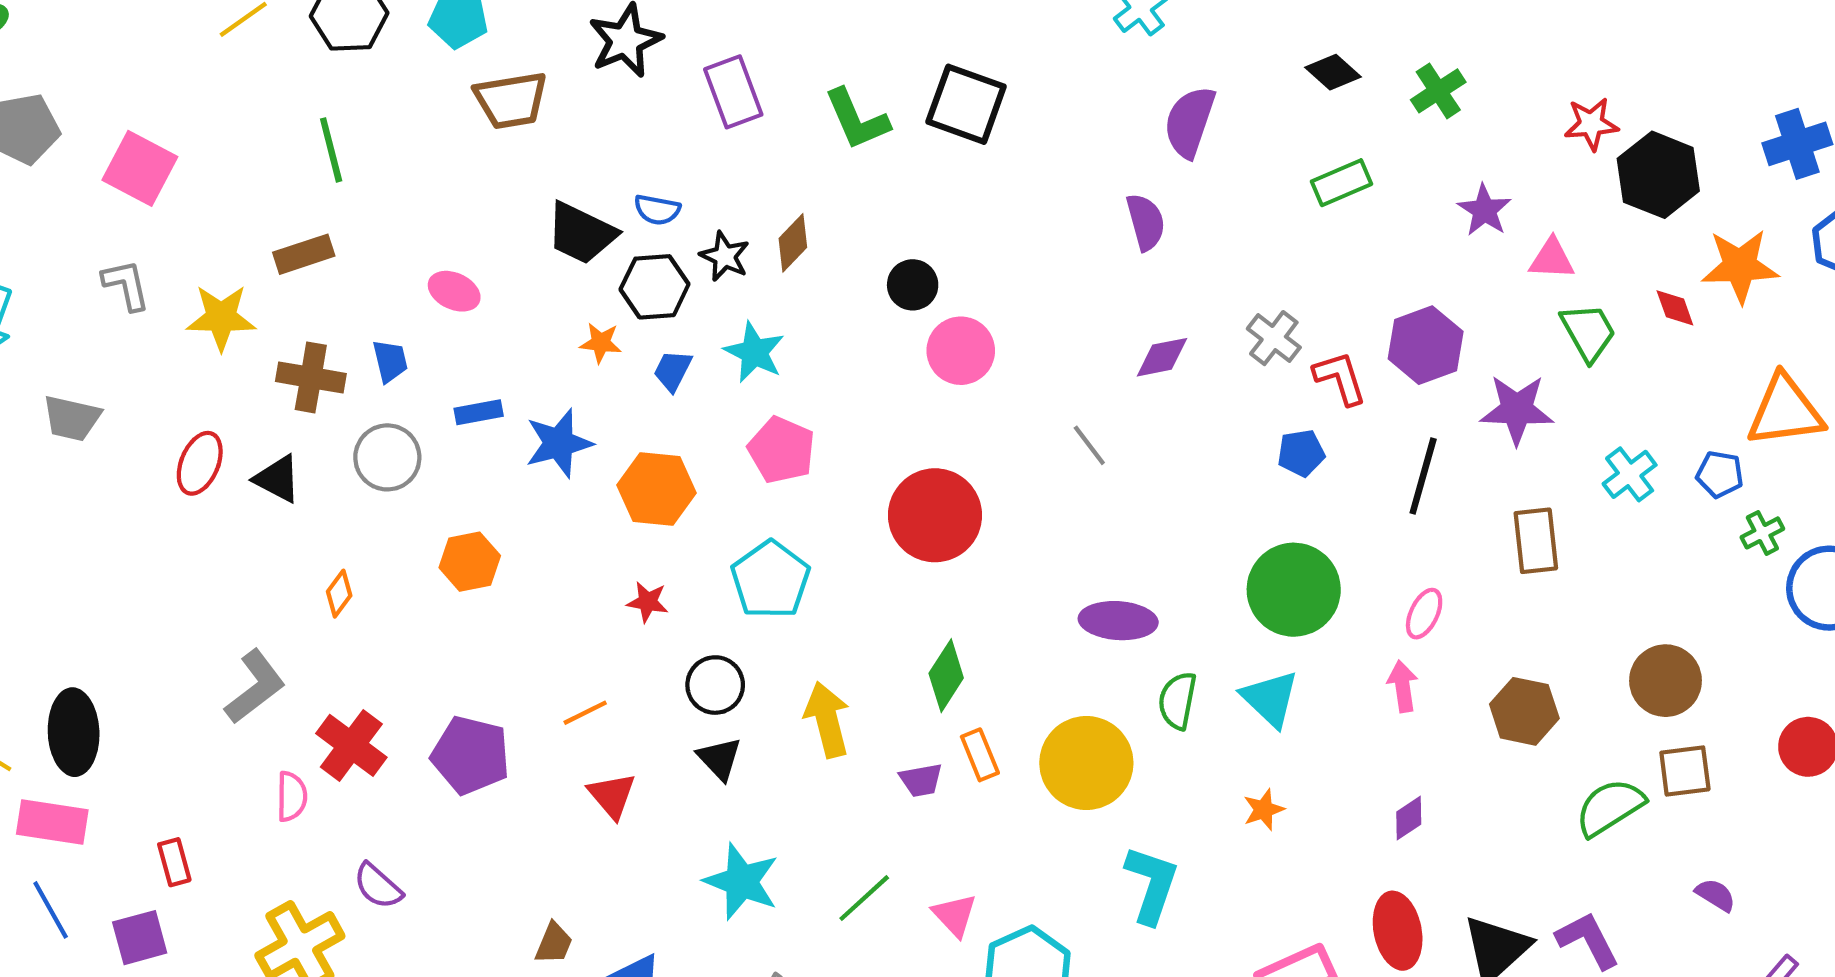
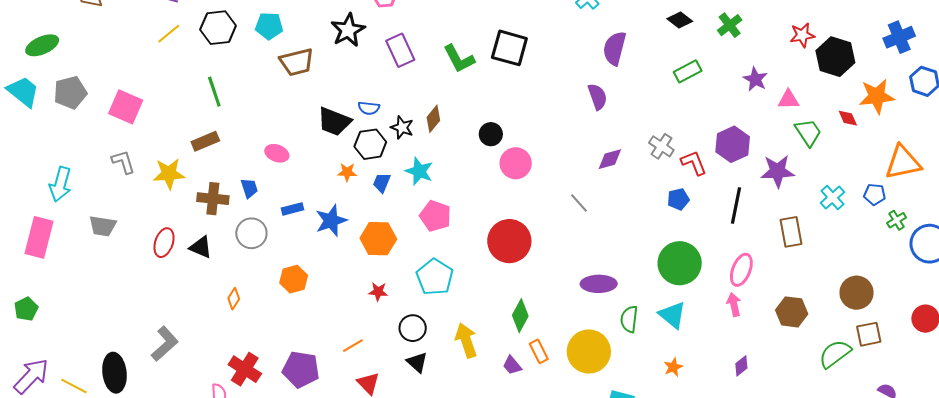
pink ellipse: (1424, 614) -> (741, 270), size x1.4
gray L-shape: (255, 687) -> (165, 344), moved
purple trapezoid: (921, 780) -> (512, 365), turned 65

